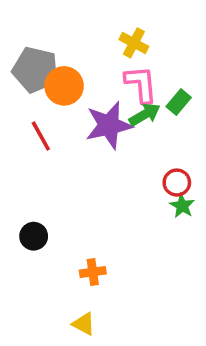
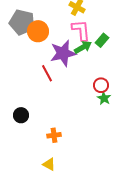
red line: (41, 136) -> (47, 73), moved

